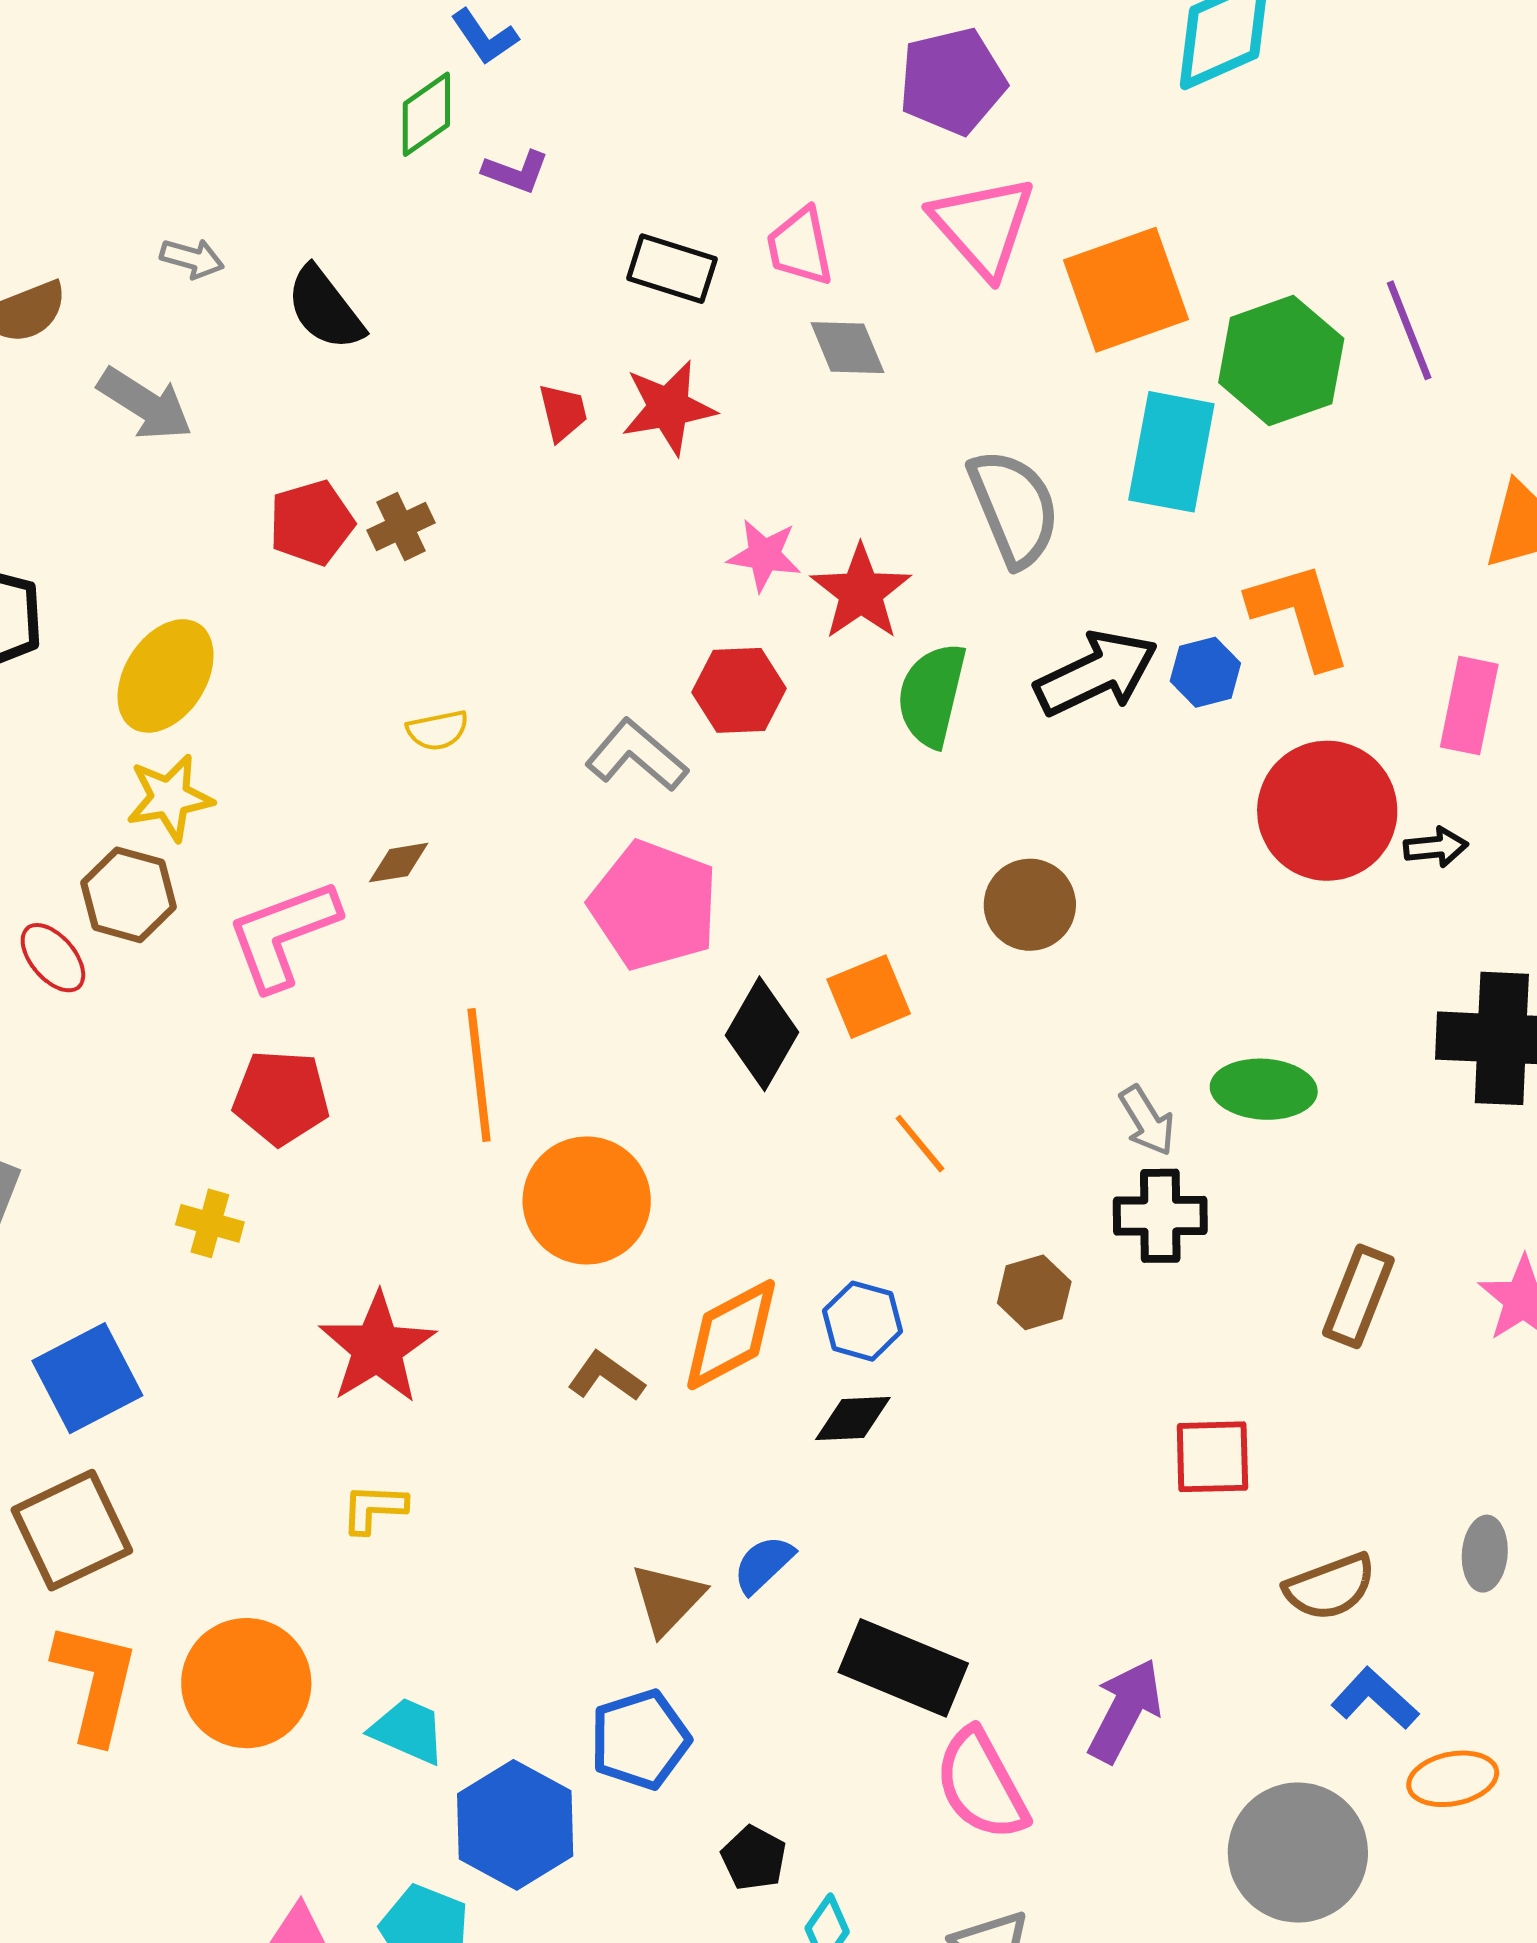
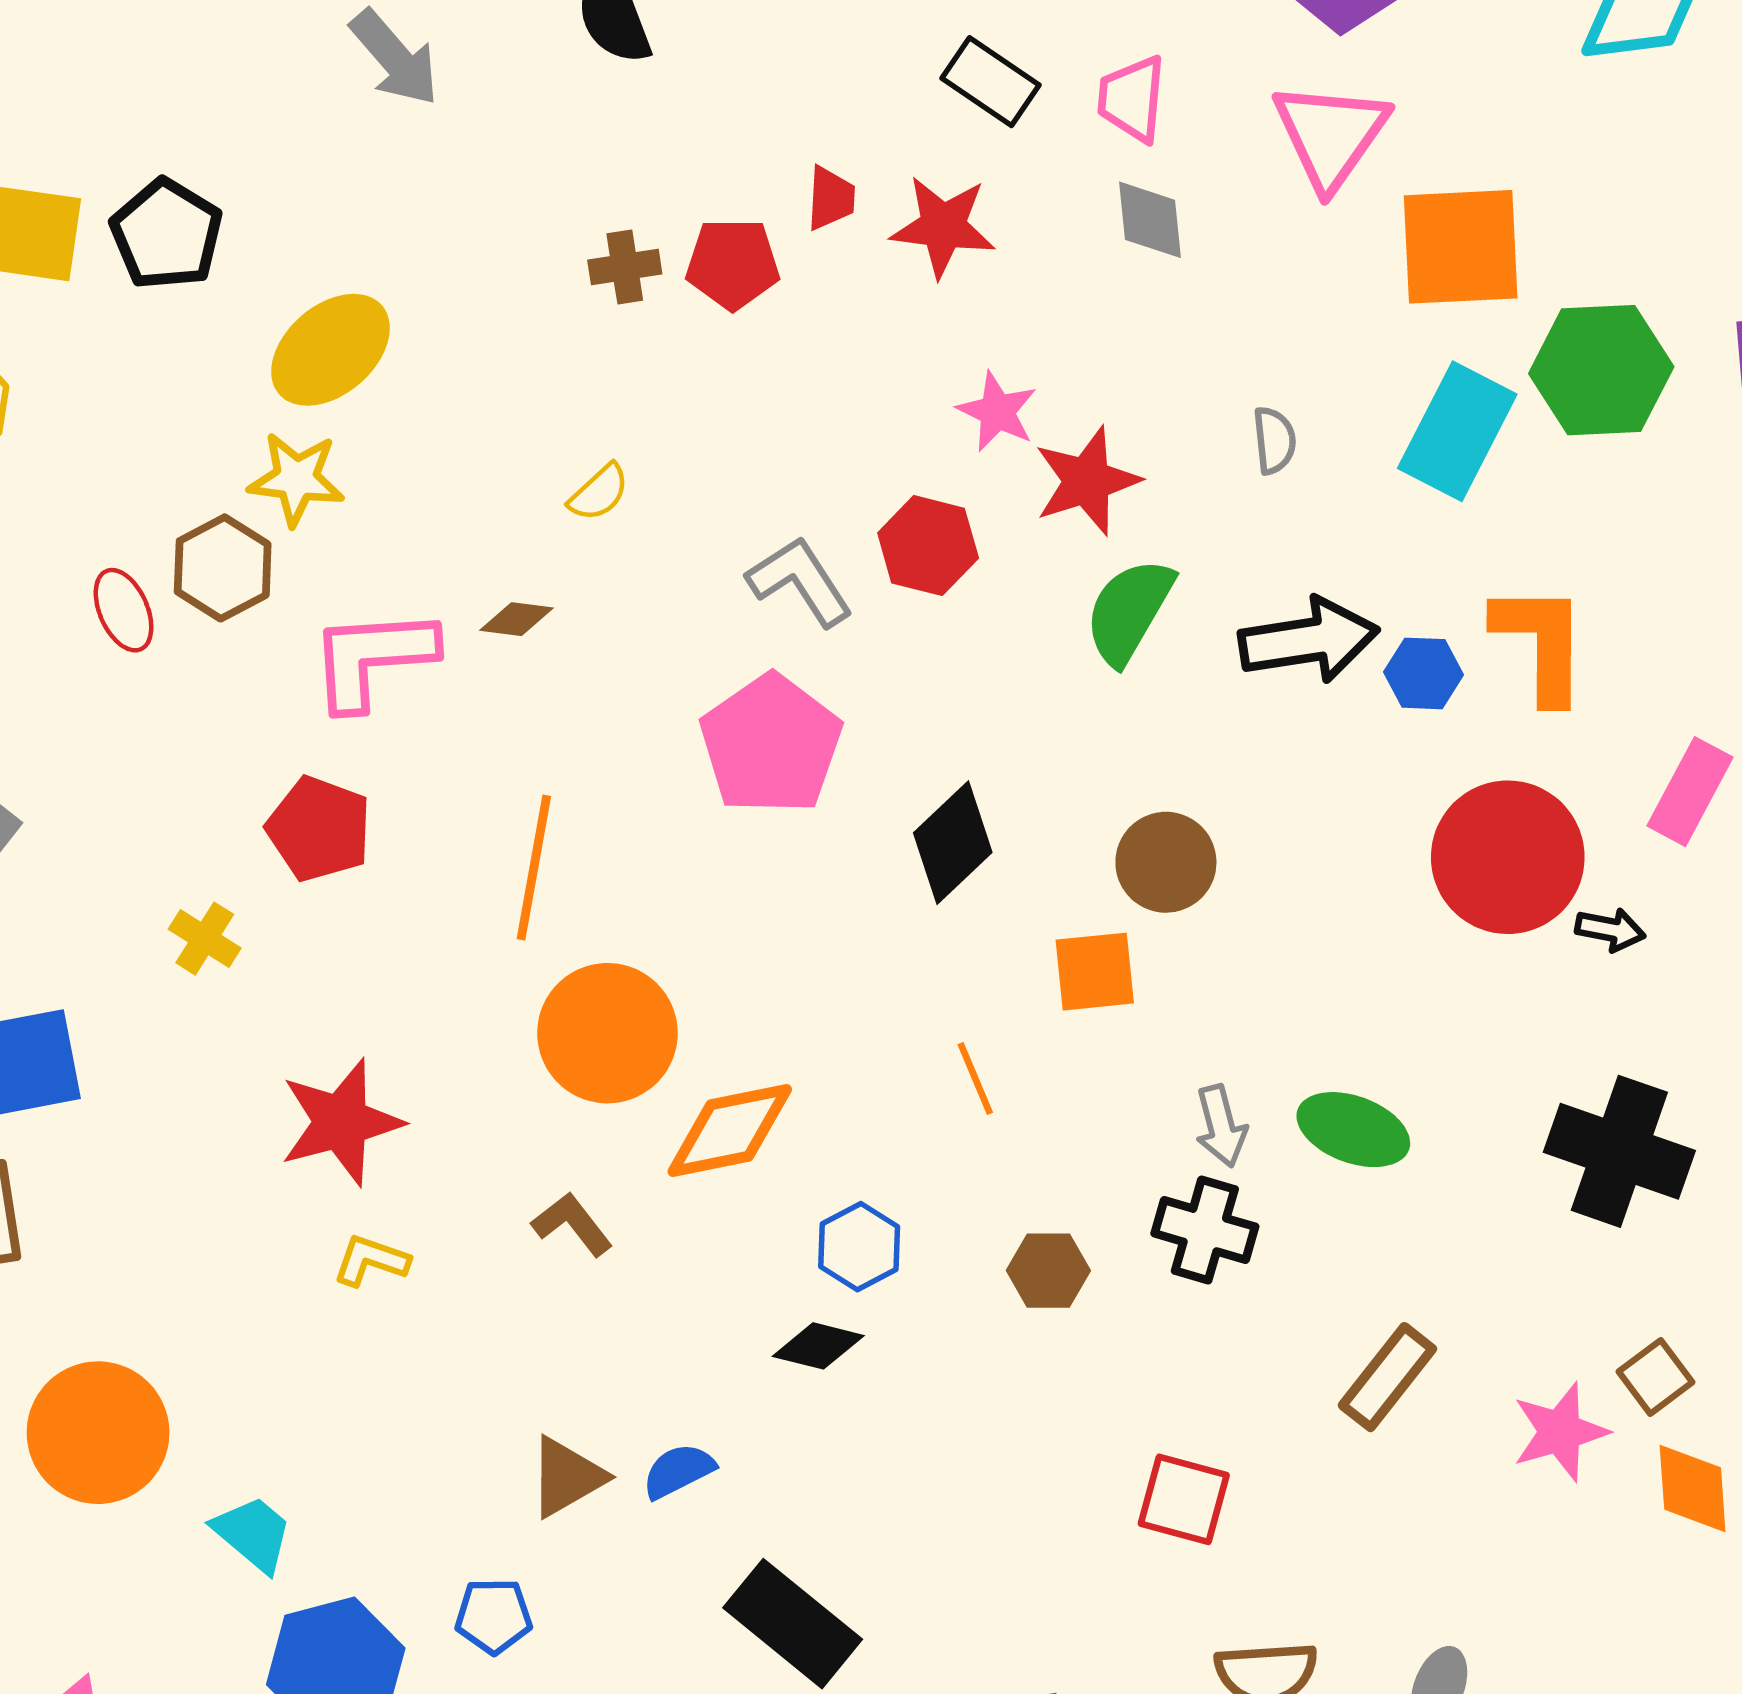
gray semicircle: (1014, 508) -> (1274, 440), size x0.5
red pentagon: (311, 523) -> (733, 264), moved
yellow semicircle: (438, 730) -> (599, 493), turned -48
orange square: (869, 997) -> (1095, 972), moved
black diamond: (762, 1034) -> (953, 843), moved
orange diamond: (731, 1335) -> (730, 1131), moved
yellow L-shape: (374, 1508) -> (371, 1260), moved
blue pentagon: (640, 1740) -> (494, 1616), size x0.7

